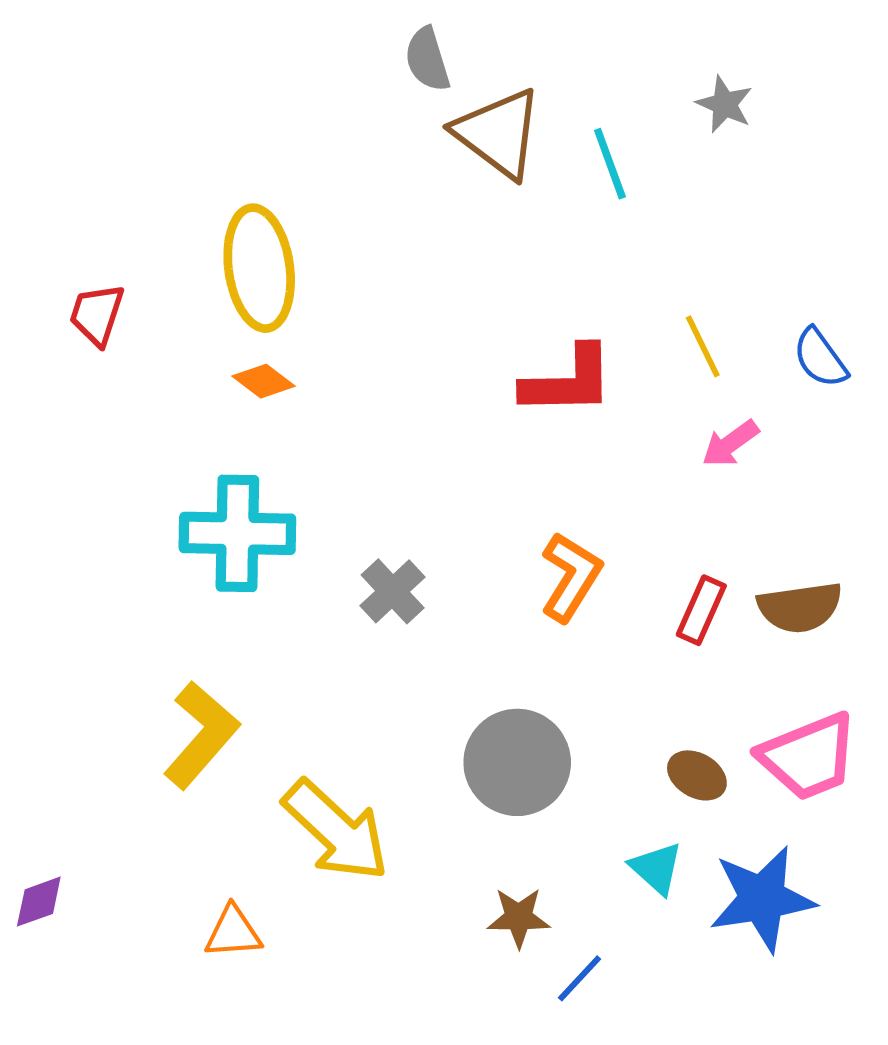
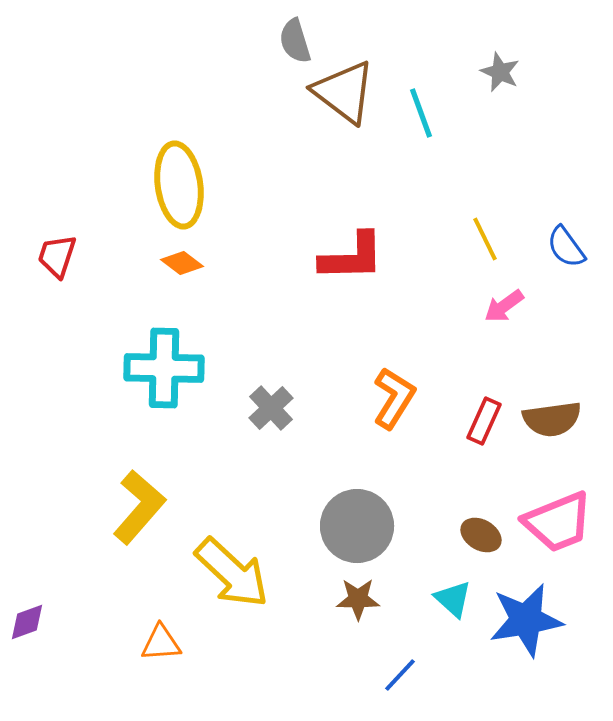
red trapezoid: (97, 314) -> (57, 256), moved
red L-shape: (568, 381) -> (352, 257), moved
brown star: (519, 918) -> (358, 599), moved

